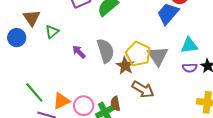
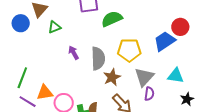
yellow pentagon: (138, 54) -> (129, 50), moved, turned 30
purple semicircle: (190, 68) -> (149, 94), moved, turned -96
green line: (34, 92) -> (22, 78), turned 45

